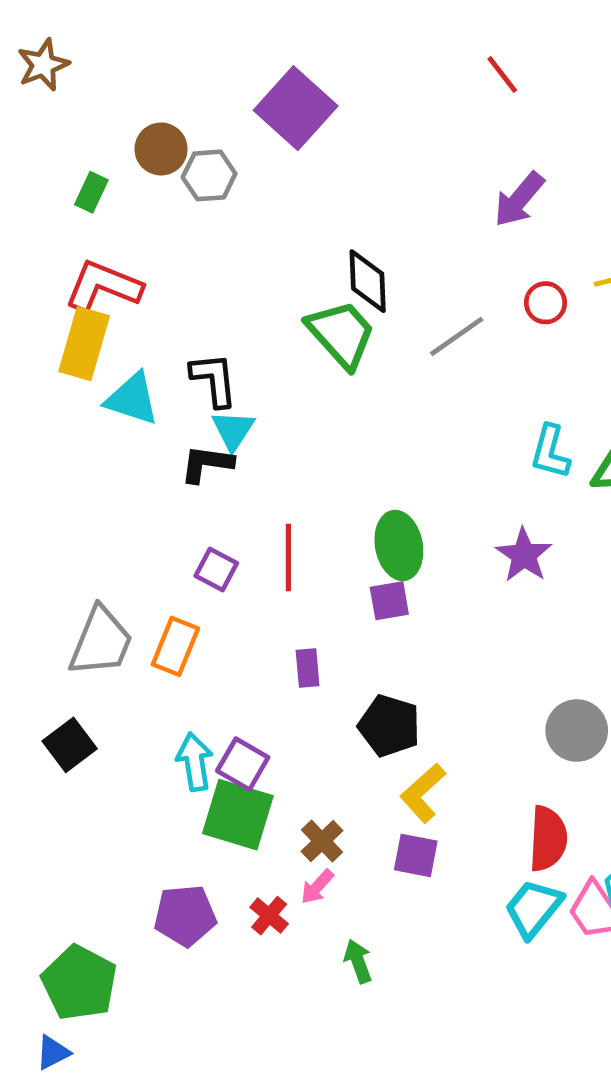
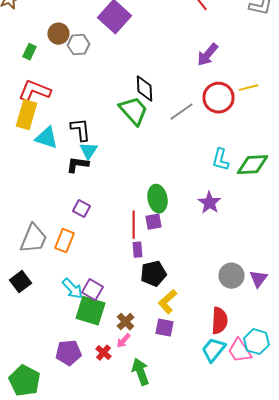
red circle: (545, 303) -> (218, 98), size x1.8
red line: (288, 557) -> (134, 225), moved
purple rectangle: (308, 668) -> (138, 250), moved
black pentagon: (389, 726) -> (154, 274), turned -30
cyan arrow: (195, 762) -> (72, 289), turned 145
green arrow: (358, 961) -> (140, 372), size x1.5

